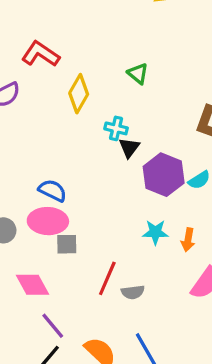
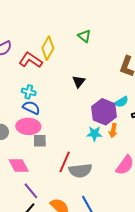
red L-shape: (40, 54) -> (31, 60), moved
cyan cross: (116, 128) -> (29, 92), moved
purple hexagon: (164, 175) -> (104, 112), moved
orange arrow: (188, 240) -> (113, 131), moved
gray semicircle: (133, 292) -> (80, 170), size x1.6

